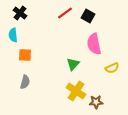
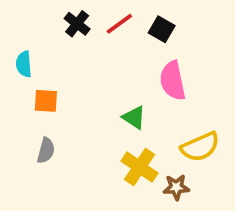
black cross: (20, 13) -> (77, 24), moved
green triangle: (73, 64) -> (134, 117), turned -40
yellow semicircle: (112, 68) -> (200, 147), moved, size x1.5

